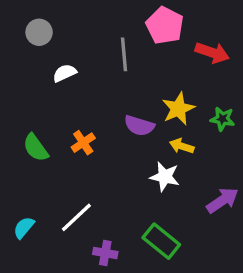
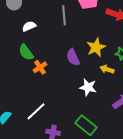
purple semicircle: (139, 126) -> (73, 57), turned 48
yellow arrow: (182, 146) -> (107, 69), moved
green semicircle: (36, 148) -> (26, 52), moved

